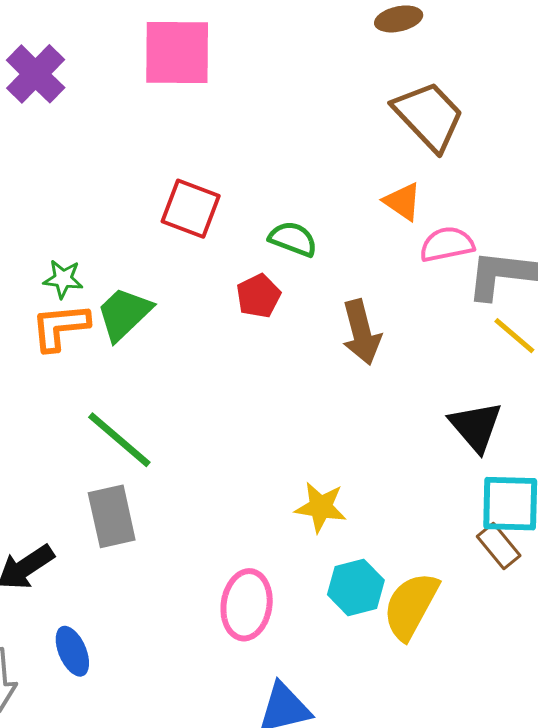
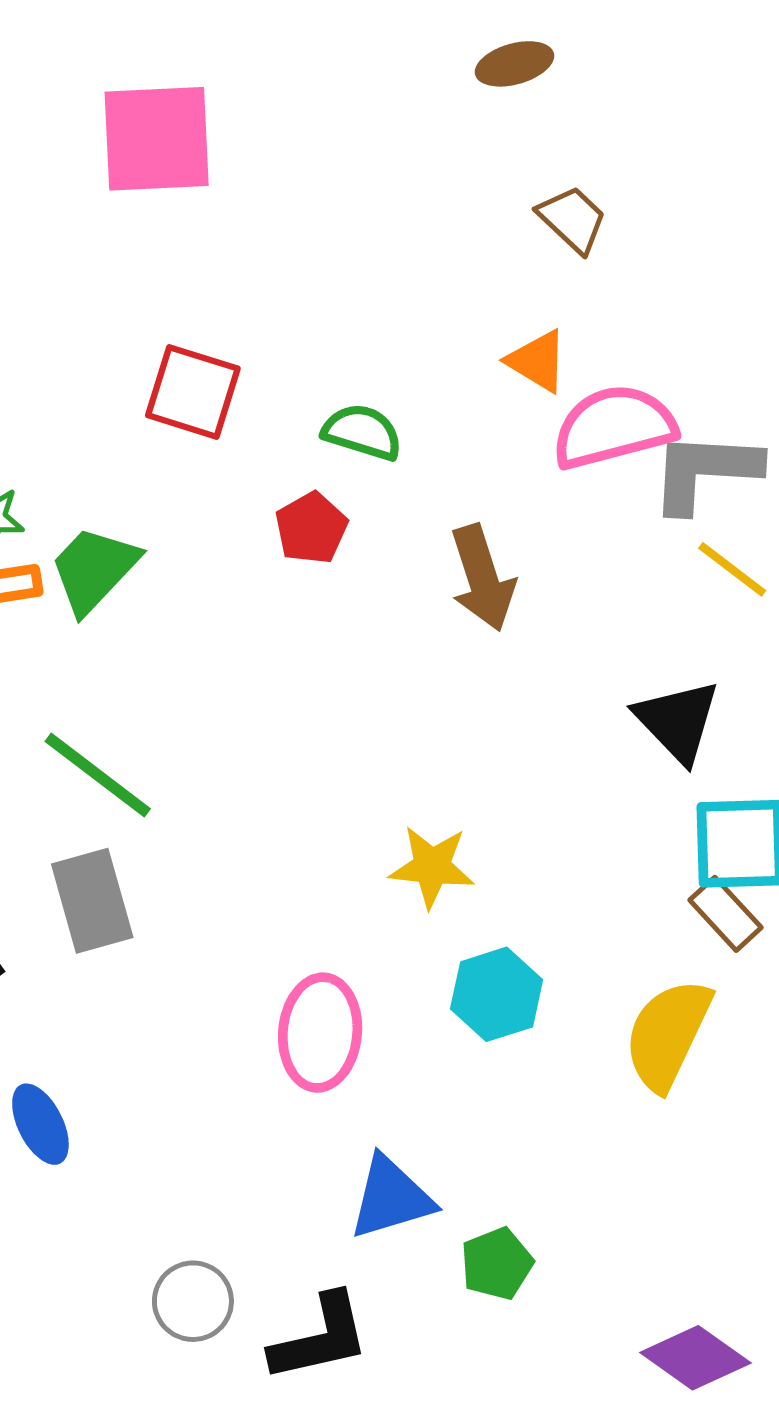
brown trapezoid: (429, 116) -> (572, 219), size x0.6
pink semicircle: (447, 244) -> (614, 427), size x1.4
yellow semicircle: (411, 606) -> (668, 1034), moved

